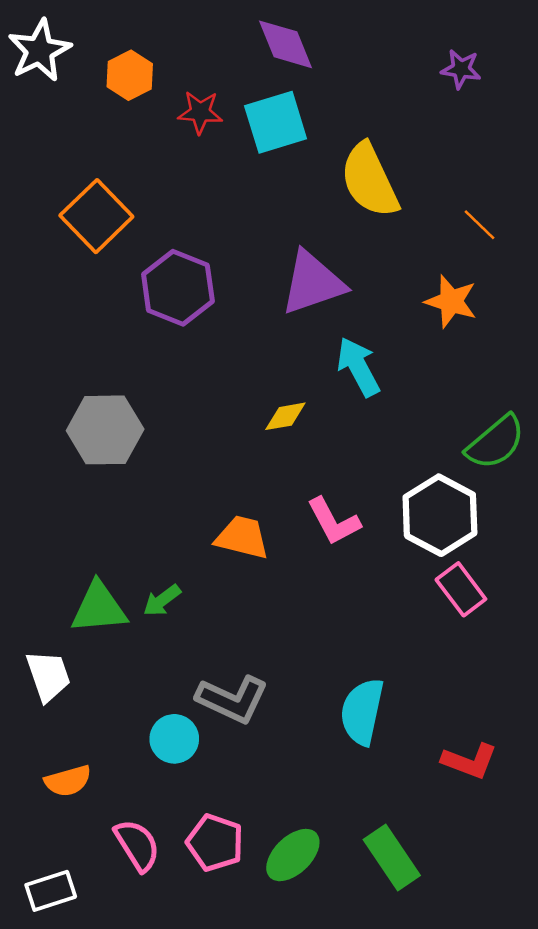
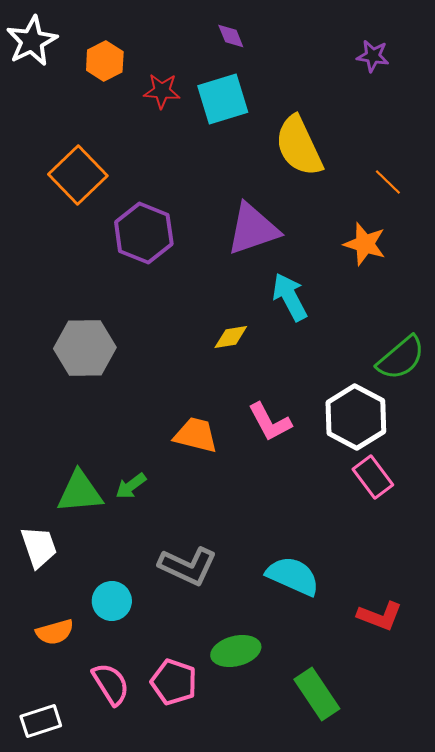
purple diamond: (285, 44) -> (231, 36), size x0.6
cyan semicircle: (362, 712) -> (293, 576), turned 102
cyan circle: (174, 739) -> (112, 601), moved
green ellipse: (293, 855) -> (236, 651), moved, turned 30

